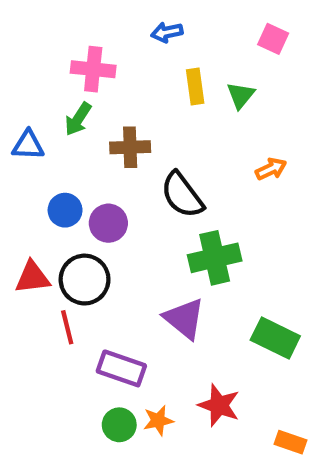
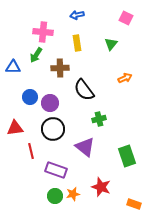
yellow rectangle: (195, 87) -> (77, 43), moved
green cross: (215, 258) -> (99, 119), size x0.6
black circle: (85, 280) -> (53, 129), moved
green rectangle: (275, 338) -> (127, 156), turned 45

